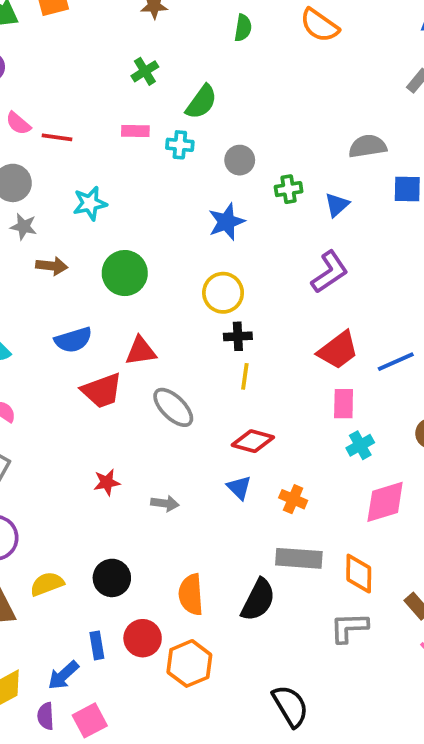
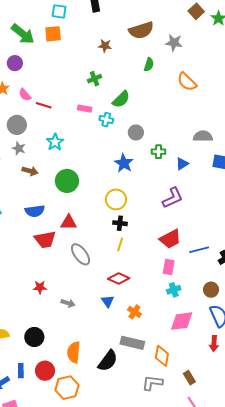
orange semicircle: (319, 25) -> (187, 82), moved
cyan star: (90, 203) -> (55, 142), turned -30
blue star: (226, 222) -> (124, 163), turned -30

